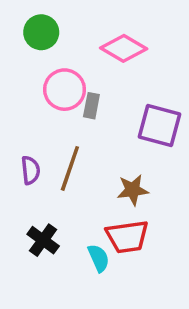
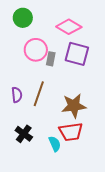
purple square: (159, 125) -> (77, 54), moved
brown star: (133, 190) -> (74, 106), size x1.4

